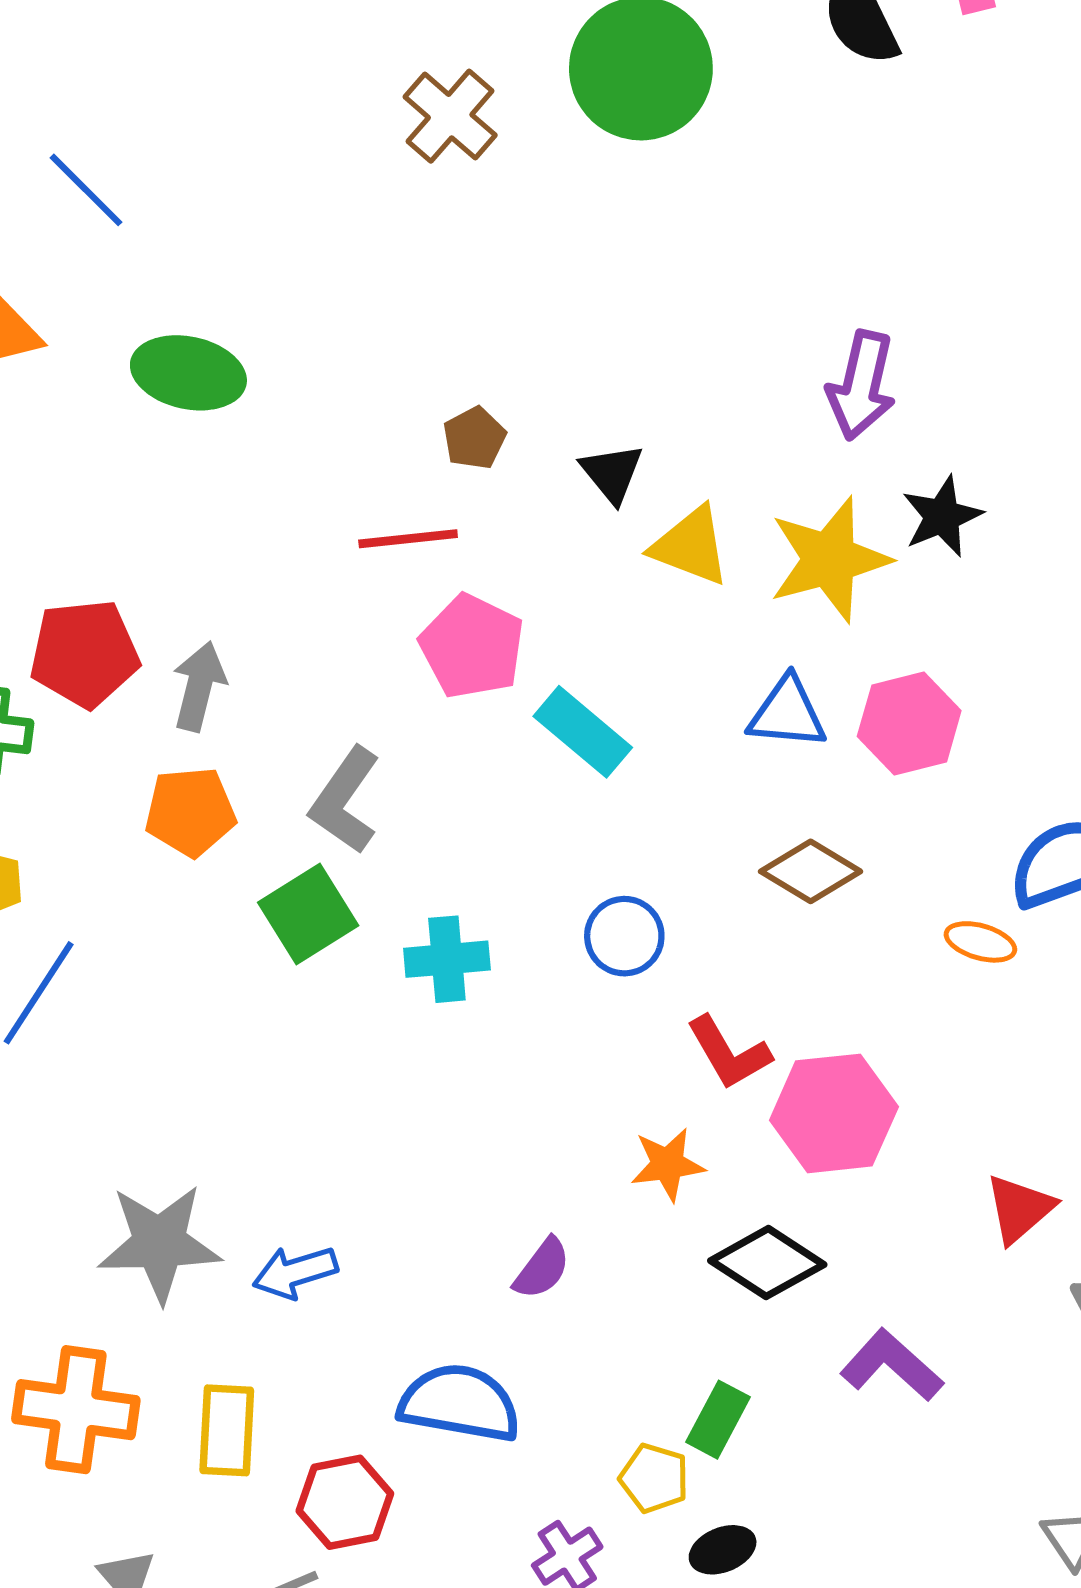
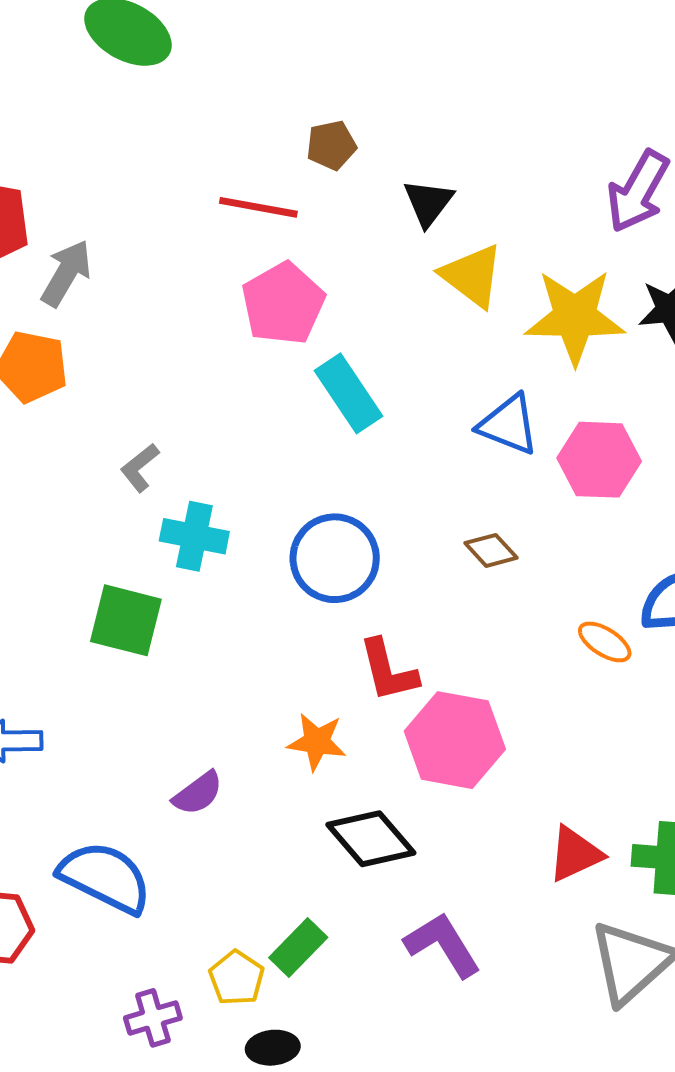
gray L-shape: (345, 800) -> (140, 468), moved, size x0.6
brown diamond: (811, 871) -> (491, 550), size x0.7
green square: (308, 914) -> (126, 620), moved, turned 30
blue circle: (624, 936) -> (335, 558), size x1.4

